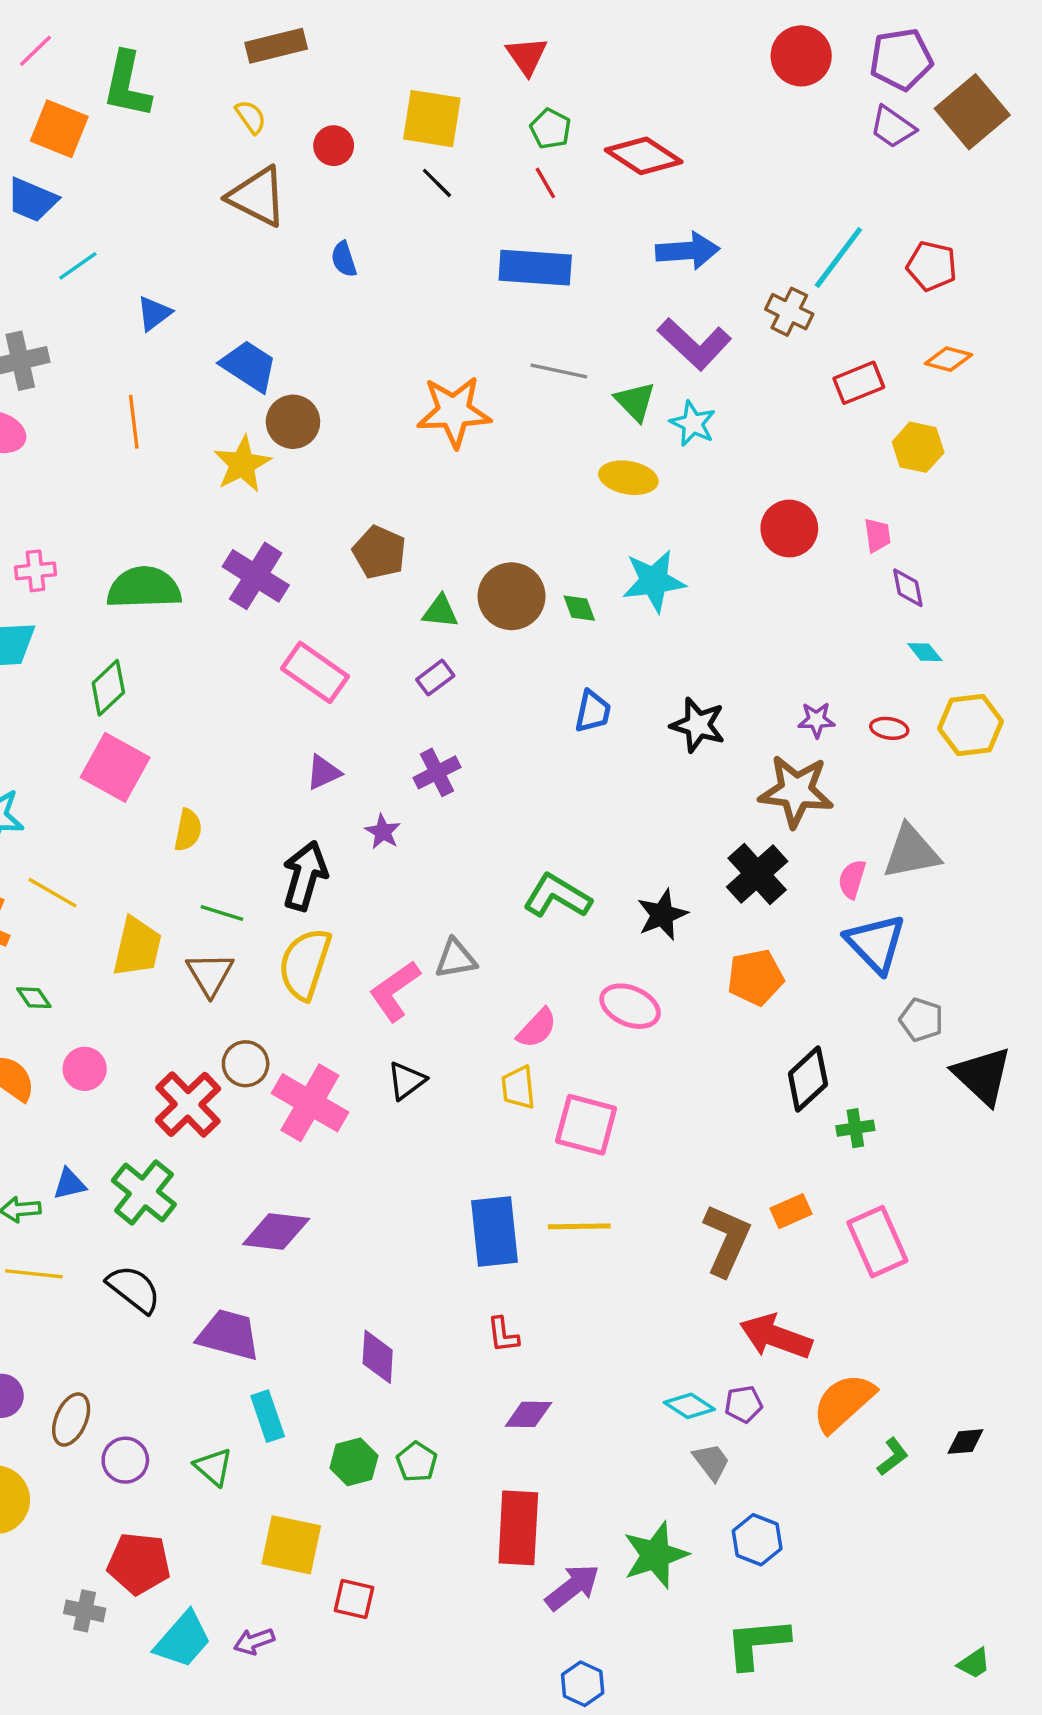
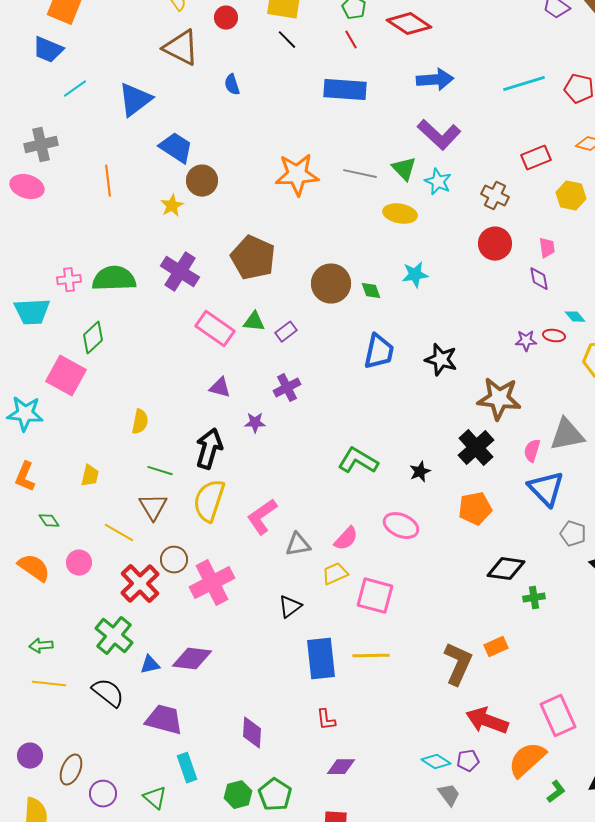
cyan line: (838, 257) -> (524, 84), turned 36
brown cross: (789, 312) -> (495, 196), moved
blue triangle: (154, 313) -> (135, 100), moved, size x1.6
gray line: (559, 371) -> (360, 174), moved
yellow star: (242, 464) -> (172, 206), size x0.7
brown pentagon: (379, 552) -> (253, 258), size x1.4
pink cross: (36, 571) -> (69, 280), moved
cyan star: (654, 581) -> (415, 275), size x0.7
purple diamond: (908, 588) -> (539, 279), moved
green triangle: (440, 611) -> (254, 322), moved
blue trapezoid: (593, 711) -> (379, 352), size x1.4
purple star: (816, 720) -> (526, 341), moved
red ellipse: (889, 728) -> (554, 336), moved
pink square: (115, 767) -> (66, 376), moved
purple triangle: (323, 772) -> (220, 388), turned 40
purple star: (383, 832) -> (255, 423), turned -30
yellow line: (52, 893) -> (119, 533), moved
black star: (662, 915) -> (420, 472), size x0.7
yellow trapezoid: (137, 947) -> (90, 476), moved, size x0.6
gray triangle: (456, 959) -> (298, 545), moved
black diamond: (808, 1079) -> (506, 569), turned 51
black triangle: (406, 1081) -> (290, 607), moved
yellow trapezoid: (518, 1087) -> (335, 574), turned 72
pink cross: (310, 1103) -> (212, 583), turned 33
blue triangle: (69, 1184) -> (150, 665), moved
pink rectangle: (877, 1242) -> (558, 716), moved
green pentagon: (417, 1462) -> (275, 795), size x1.4

